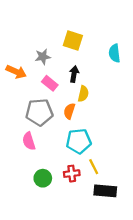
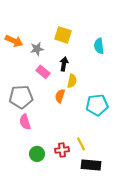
orange arrow: (16, 72) -> (14, 41), moved
gray pentagon: (39, 112) -> (21, 97), moved
cyan pentagon: (79, 141) -> (97, 105), moved

